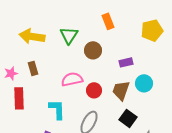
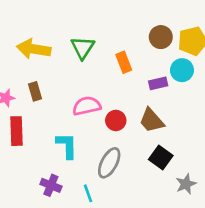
orange rectangle: (108, 21) -> (124, 62), moved
brown circle: (93, 50) -> (161, 37), moved
cyan circle: (144, 83) -> (182, 70), moved
brown trapezoid: (121, 90) -> (152, 120), turned -60

